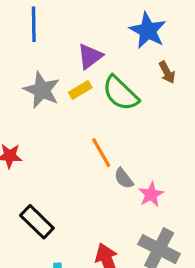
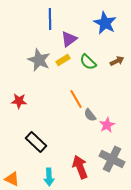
blue line: (34, 24) -> (50, 19), moved
brown arrow: (167, 72) -> (117, 61), moved, turned -88
green semicircle: (120, 93) -> (88, 62), size x0.7

